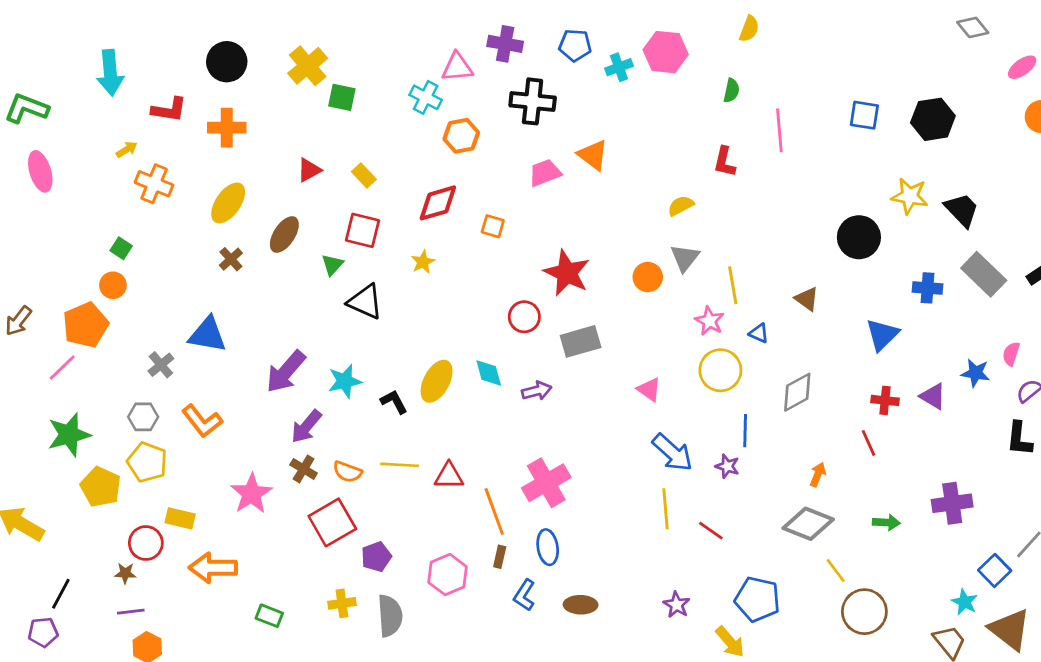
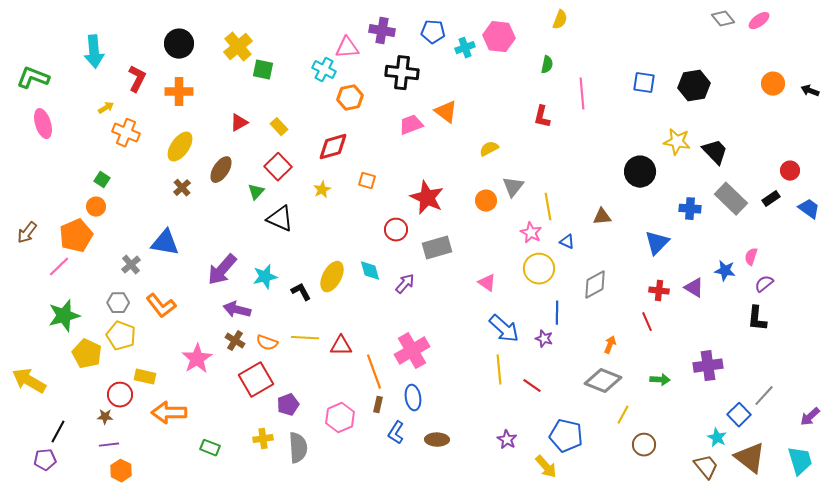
pink ellipse: (1022, 67) -> (759, 21), moved
red L-shape: (169, 110) -> (137, 79), turned -72
yellow semicircle: (681, 206) -> (489, 149), moved
orange square: (493, 226) -> (367, 181), moved
red square: (363, 230) -> (278, 167), turned 32
brown triangle: (807, 299) -> (602, 217), turned -42
purple arrow: (537, 391) -> (405, 284), turned -35
purple arrow: (306, 426) -> (237, 310), turned 64
yellow line: (836, 570) -> (623, 415), turned 66
brown circle: (864, 612) -> (644, 445), size x0.7

